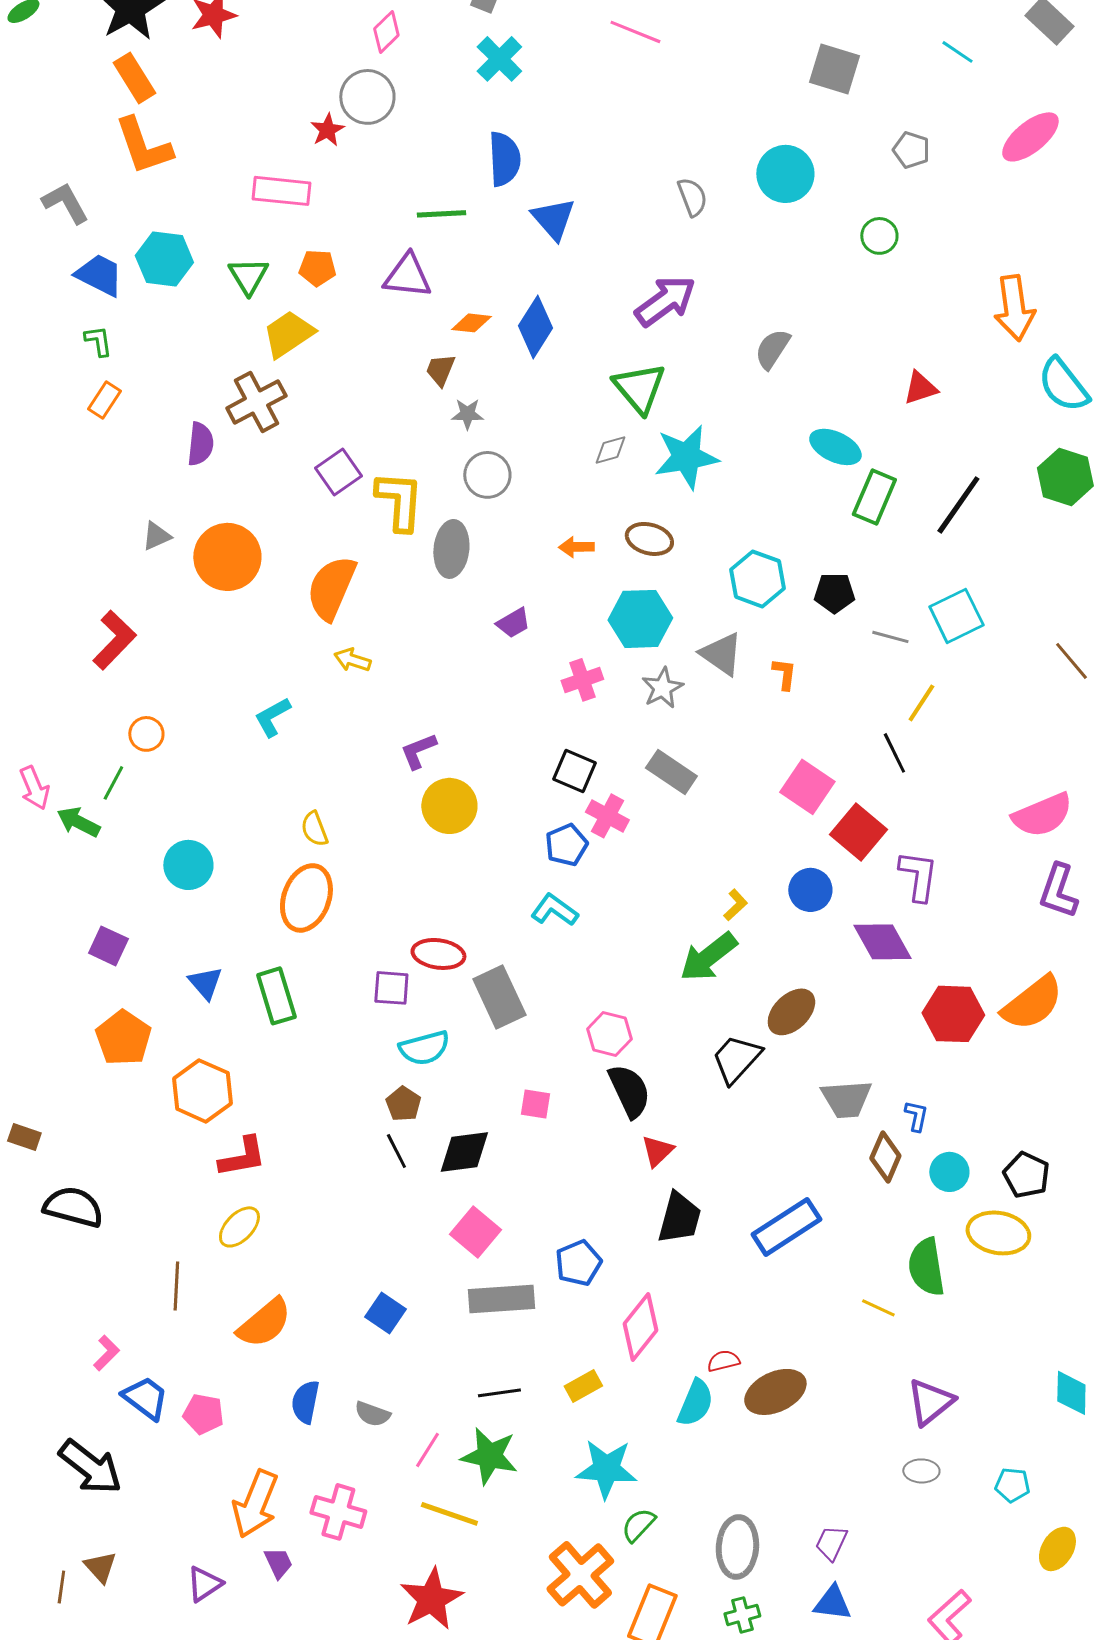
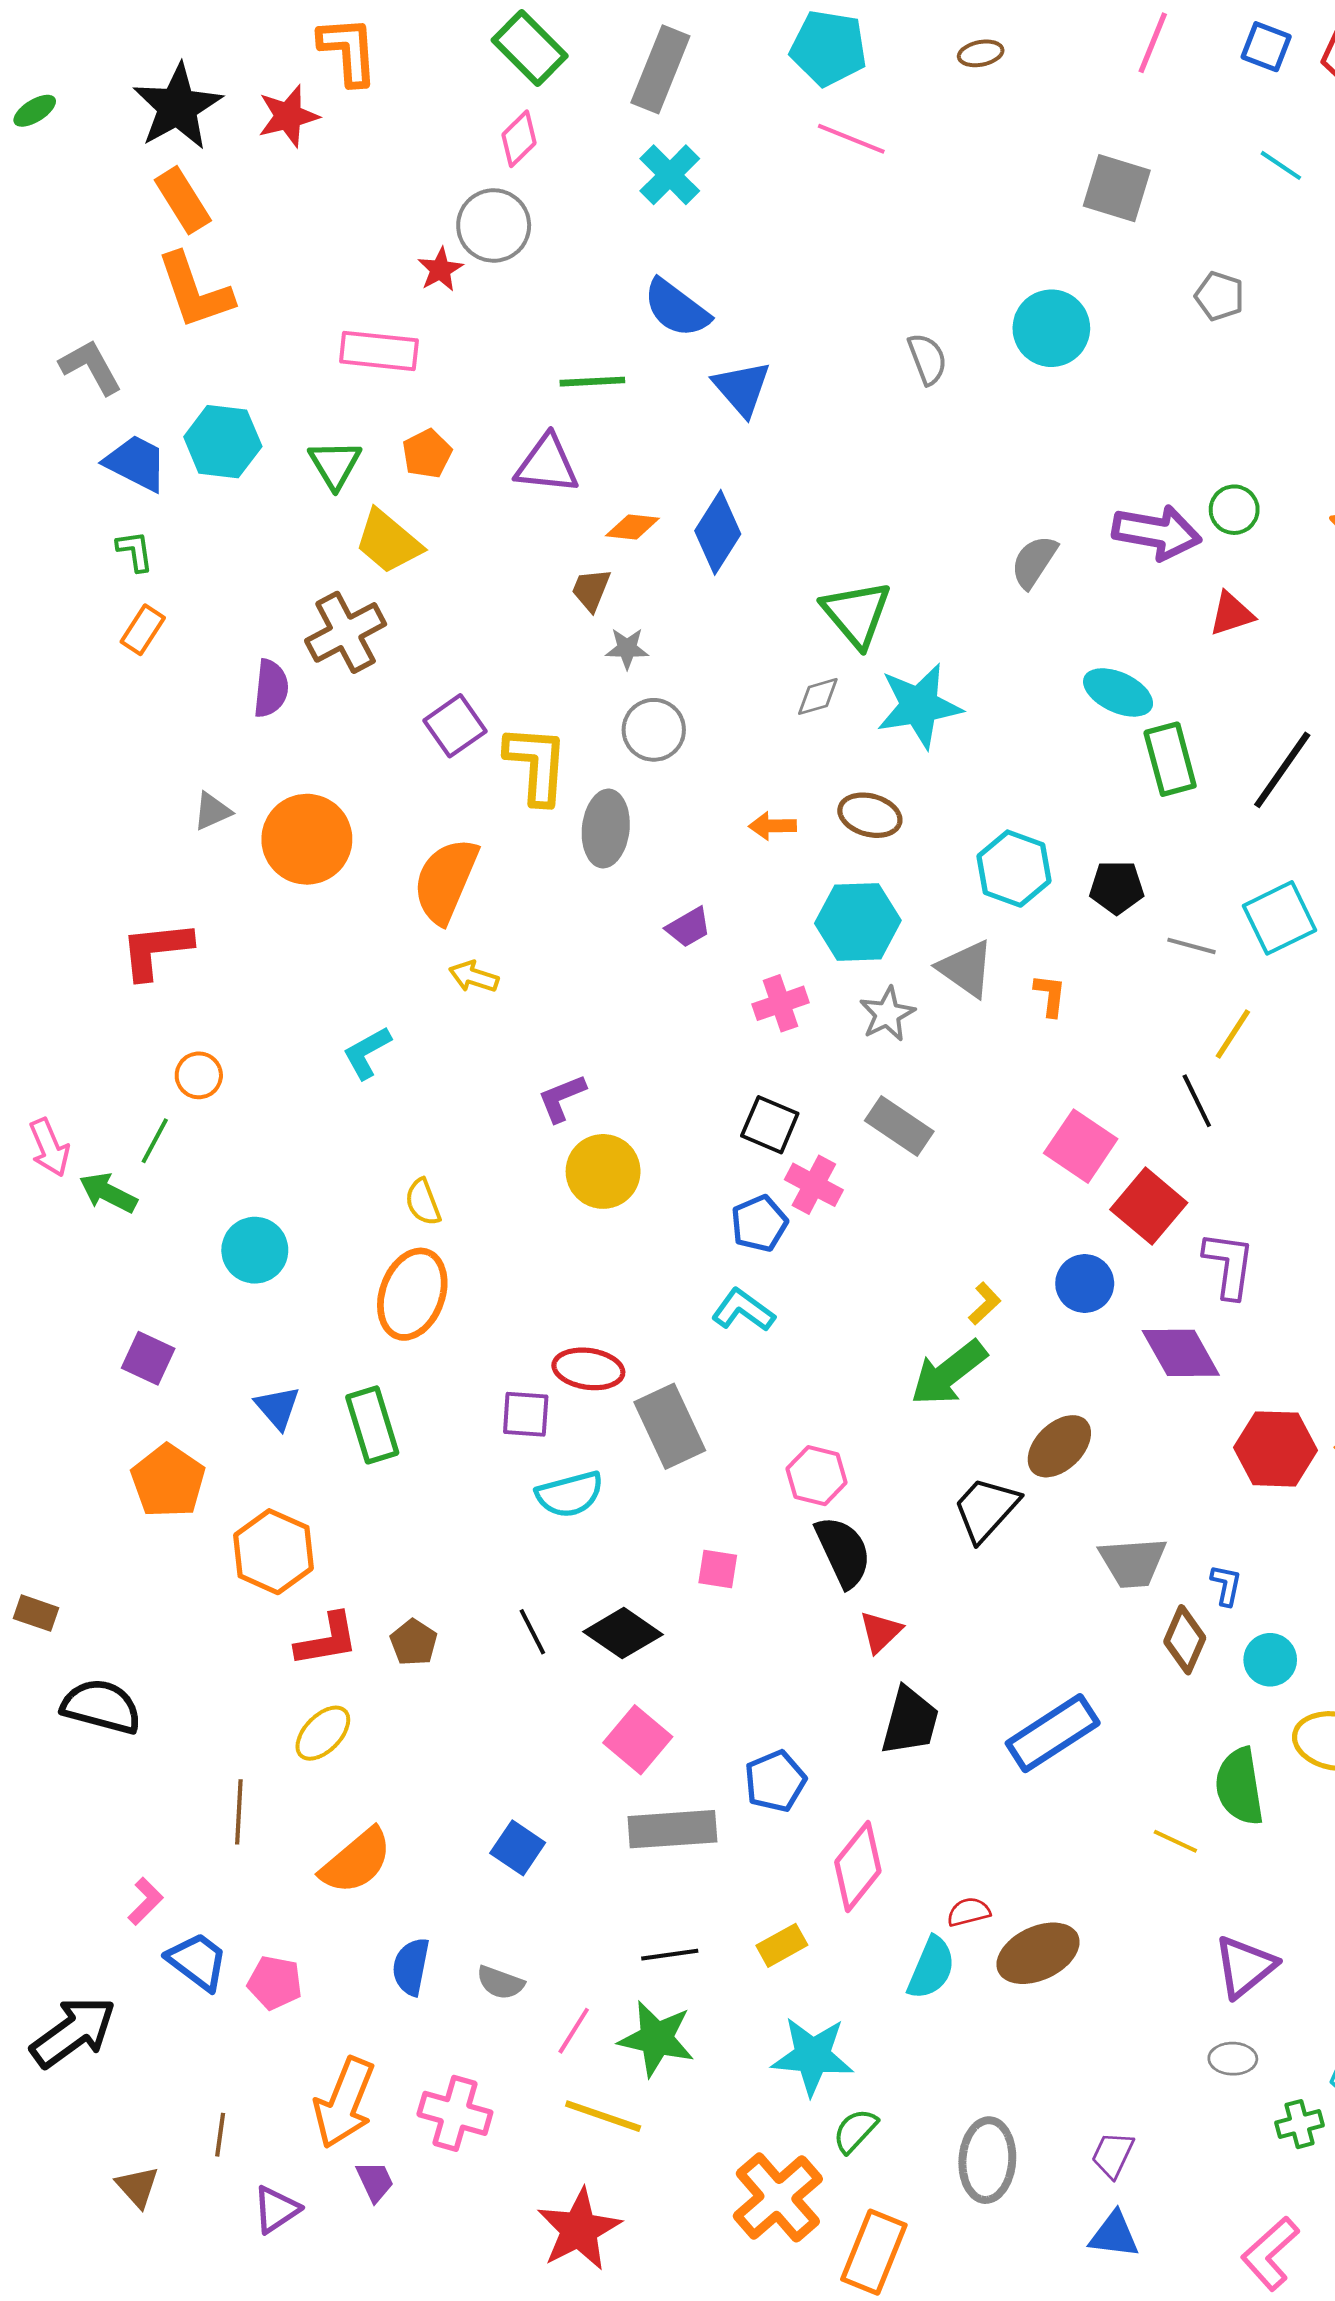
blue semicircle: (504, 159) -> (676, 308), turned 130
green circle: (879, 236) -> (1234, 510), moved
orange pentagon: (317, 268) -> (427, 454), turned -30
purple arrow: (665, 301) -> (1157, 532), moved, turned 46
yellow trapezoid: (288, 334) -> (388, 542), turned -106
green rectangle: (874, 497) -> (1170, 759), turned -38
red L-shape: (114, 640) -> (156, 950), turned -140
brown pentagon: (403, 1104) -> (414, 1642), moved
black diamond: (464, 1152) -> (623, 1633), turned 42
black arrow: (90, 1467) -> (73, 2032), moved, turned -74
brown line: (61, 1587) -> (220, 2135), moved
green cross: (742, 1615) -> (1300, 2124), moved

